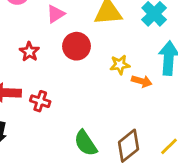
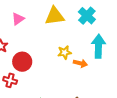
red circle: (77, 46) -> (22, 62), moved

